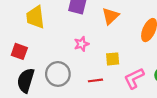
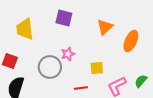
orange triangle: (110, 16) -> (105, 27), moved
gray circle: (58, 74) -> (50, 67), moved

